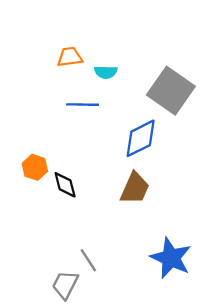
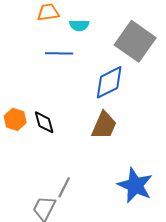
orange hexagon: (35, 167) -> (15, 119), moved
gray line: (88, 260) -> (64, 187), turned 60

